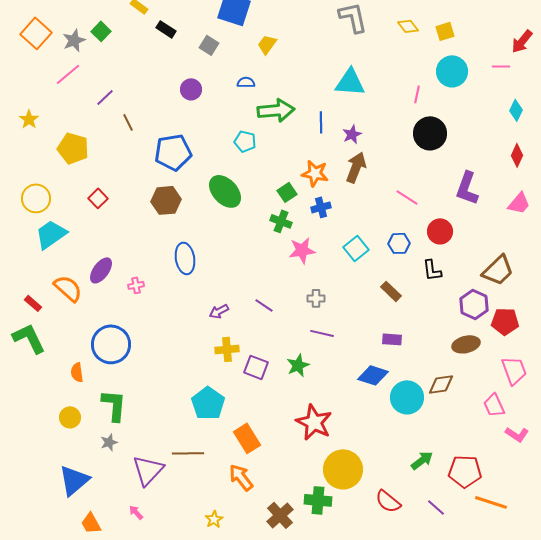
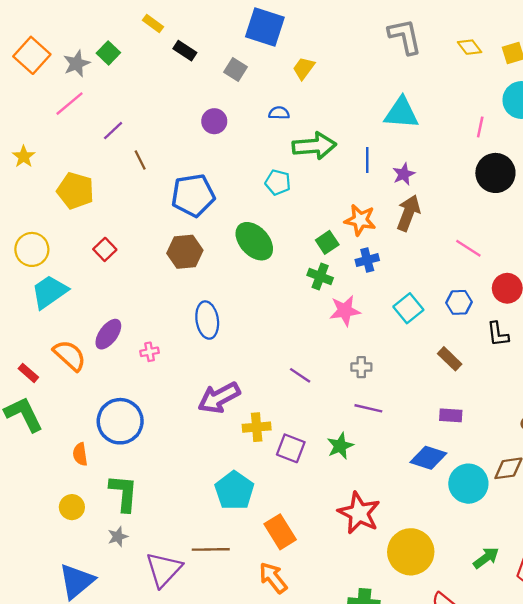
purple arrow: (219, 311) -> (219, 398), moved, size x1.8
yellow circle: (343, 469) -> (411, 552), moved

